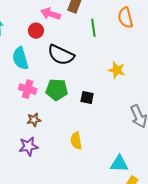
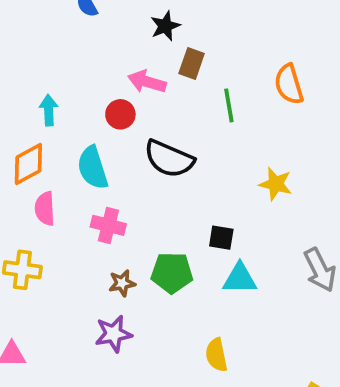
green pentagon: (57, 90) -> (172, 273), moved
yellow semicircle: (76, 141) -> (216, 355), moved
cyan triangle: (119, 164) -> (240, 279), moved

